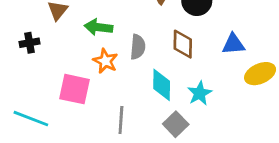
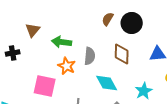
cyan diamond: (162, 85) -> (107, 83), turned -30
cyan star: (200, 93) -> (144, 91), moved

